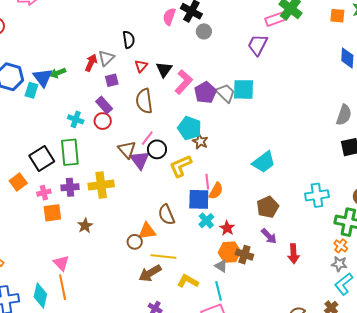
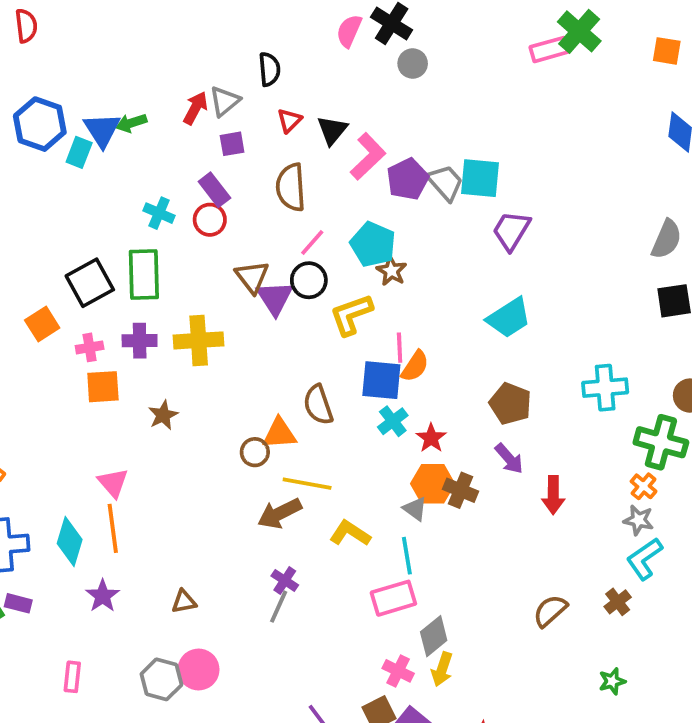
purple trapezoid: (258, 45) -> (511, 231), moved
pink line: (147, 138) -> (312, 243), moved
brown pentagon: (268, 207) -> (510, 404), turned -30

